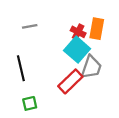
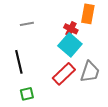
orange rectangle: (97, 29) -> (88, 14), moved
gray trapezoid: (91, 67) -> (90, 72), moved

